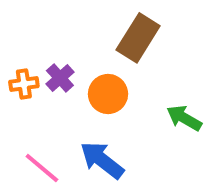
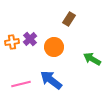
brown rectangle: (138, 38) -> (69, 19), size x0.6
pink line: (42, 168) -> (21, 84), turned -54

